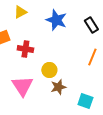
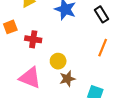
pink triangle: (22, 86) -> (30, 78), turned -35

